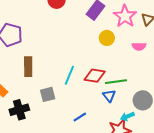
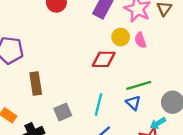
pink semicircle: (139, 46) -> (140, 40), moved, turned 80
cyan line: (69, 75) -> (99, 105), moved
red diamond: (95, 76) -> (104, 59), moved

